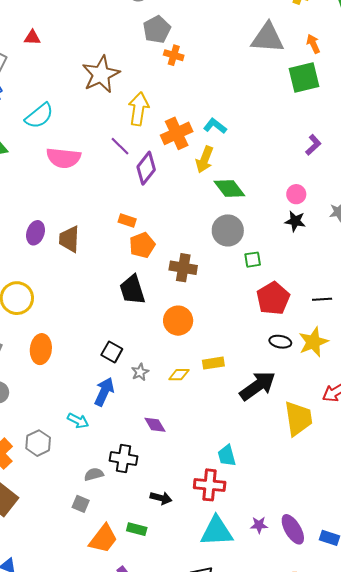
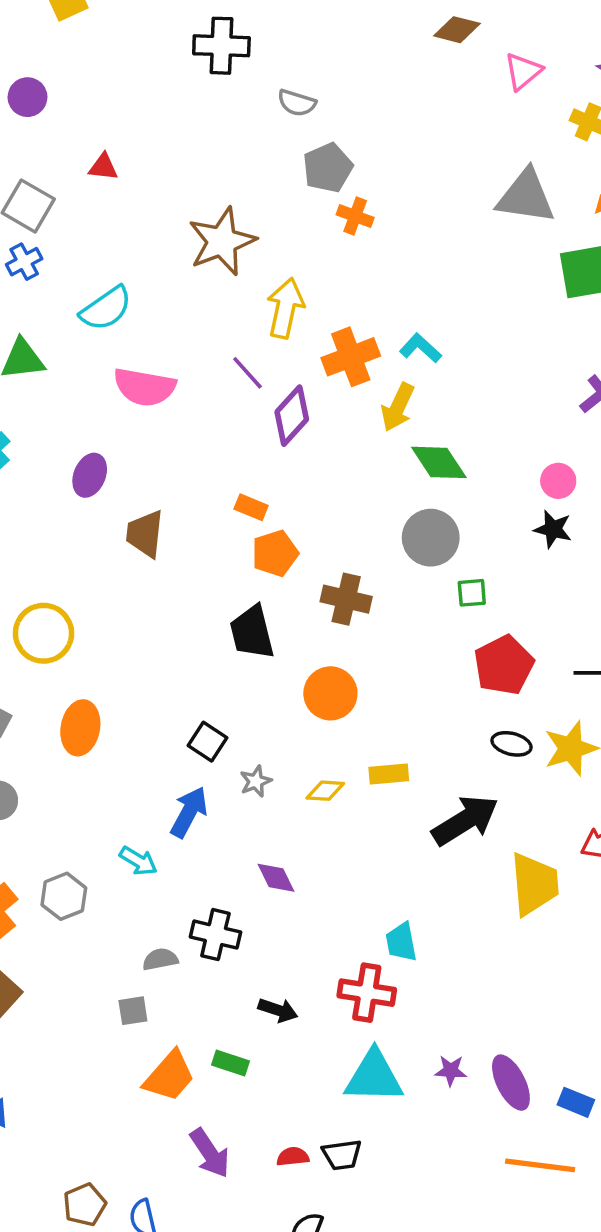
purple ellipse: (36, 233) -> (90, 475), moved
gray square: (81, 504) -> (133, 1011), turned -36

